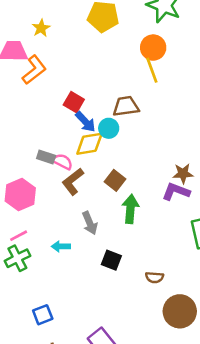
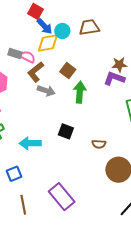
brown trapezoid: (126, 106) -> (89, 27), moved
gray arrow: (90, 223) -> (46, 91), moved, turned -48
cyan arrow: (61, 246) -> (30, 143), moved, size x1.5

